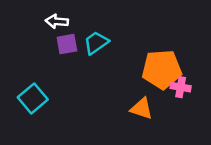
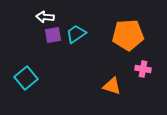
orange pentagon: (162, 69) -> (128, 35), moved

